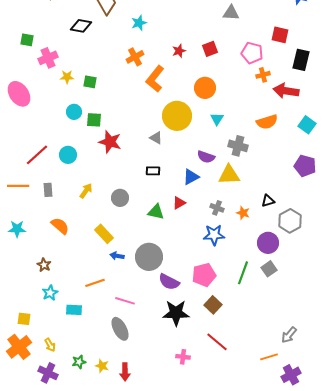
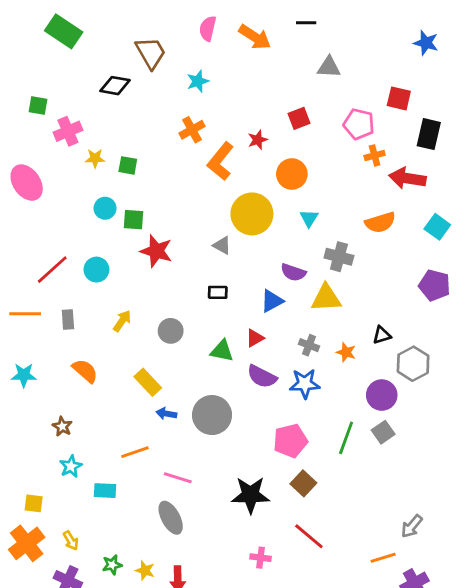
red star: (179, 51) -> (258, 140), moved
purple semicircle: (169, 282) -> (262, 377), moved

